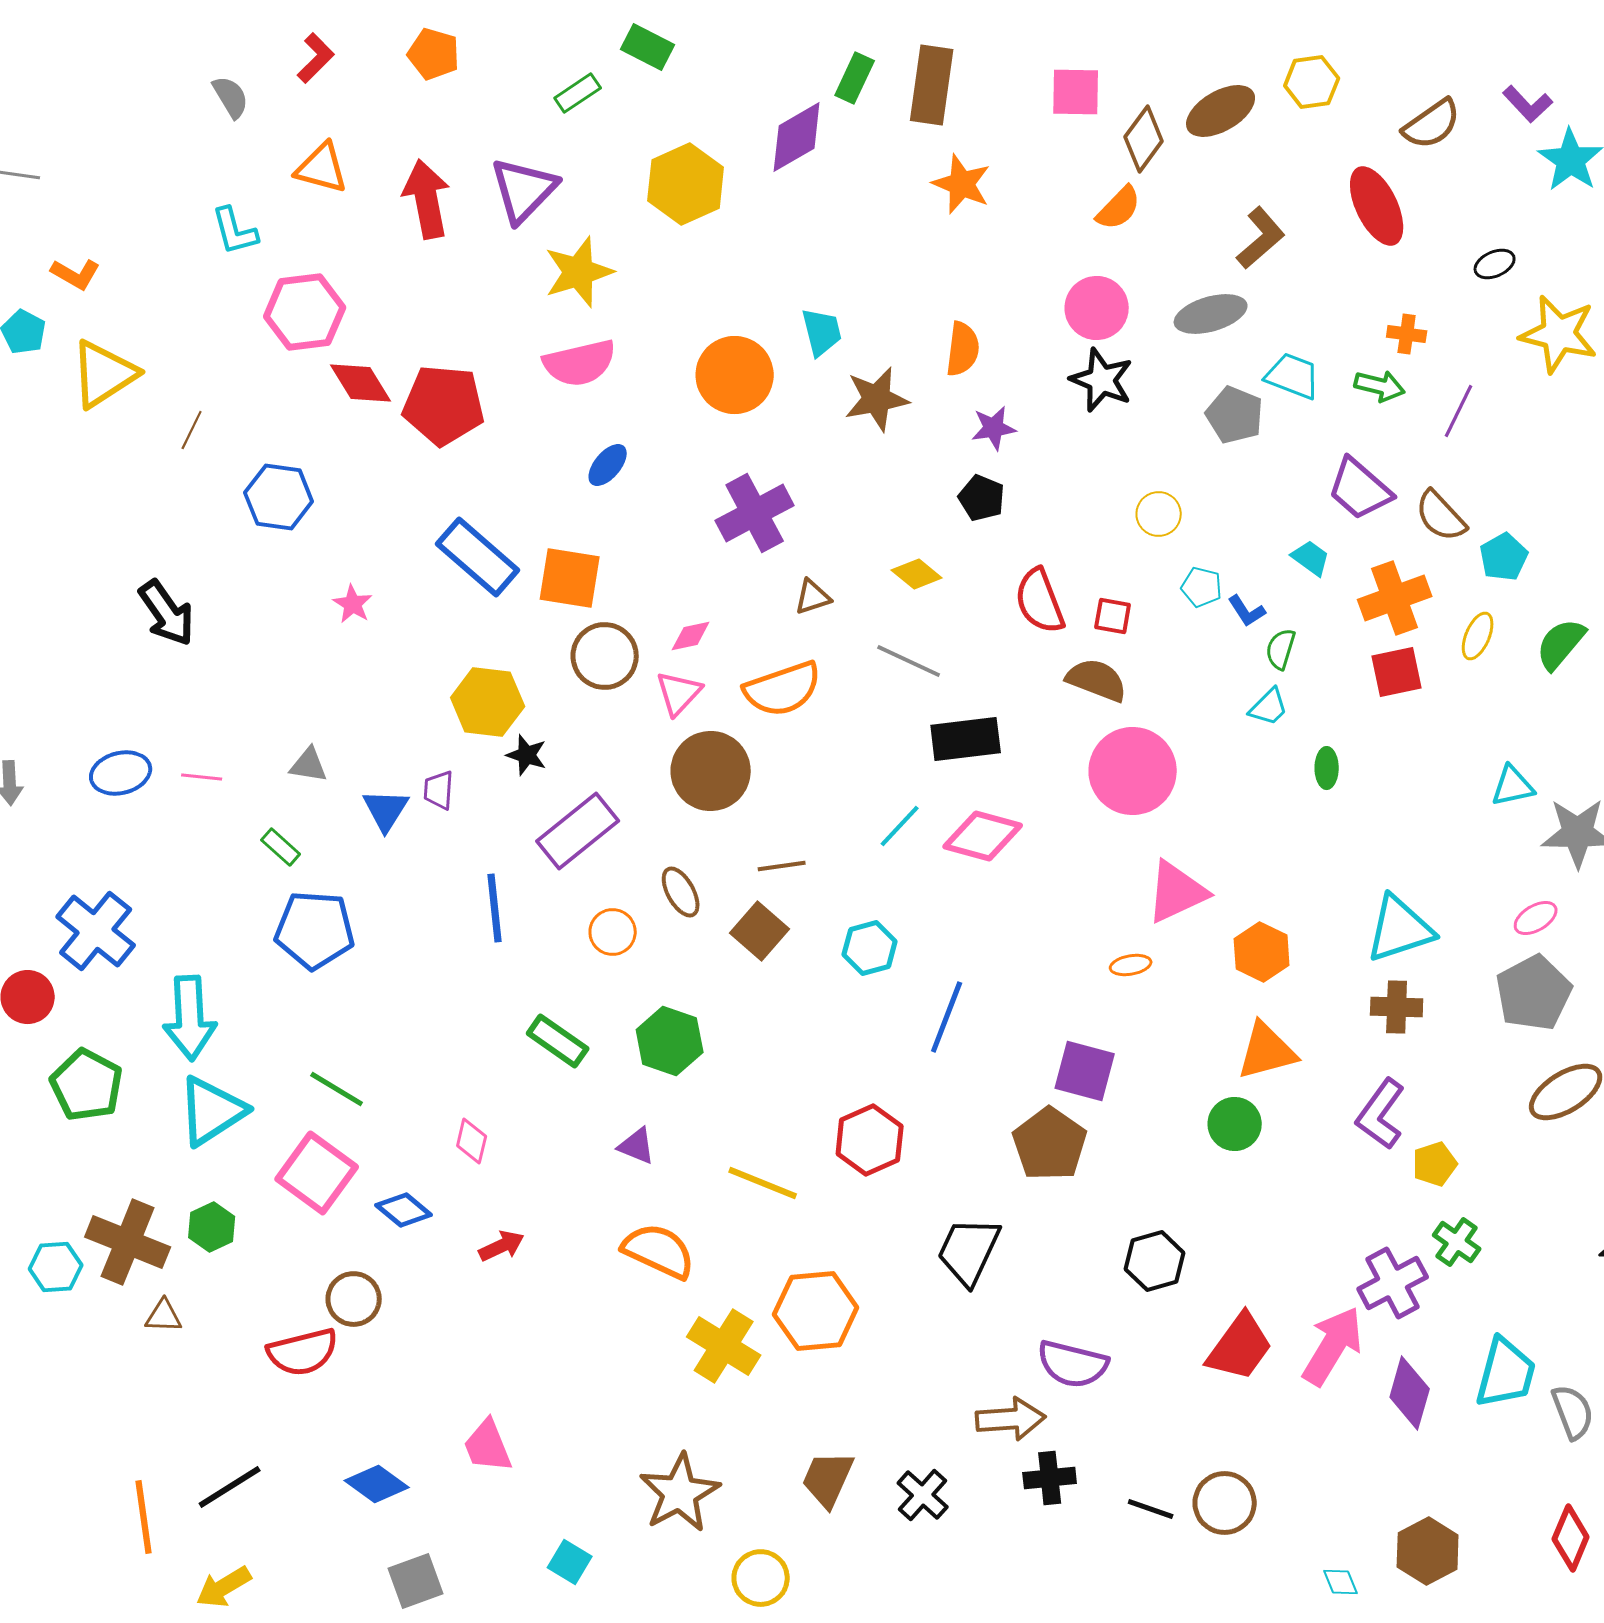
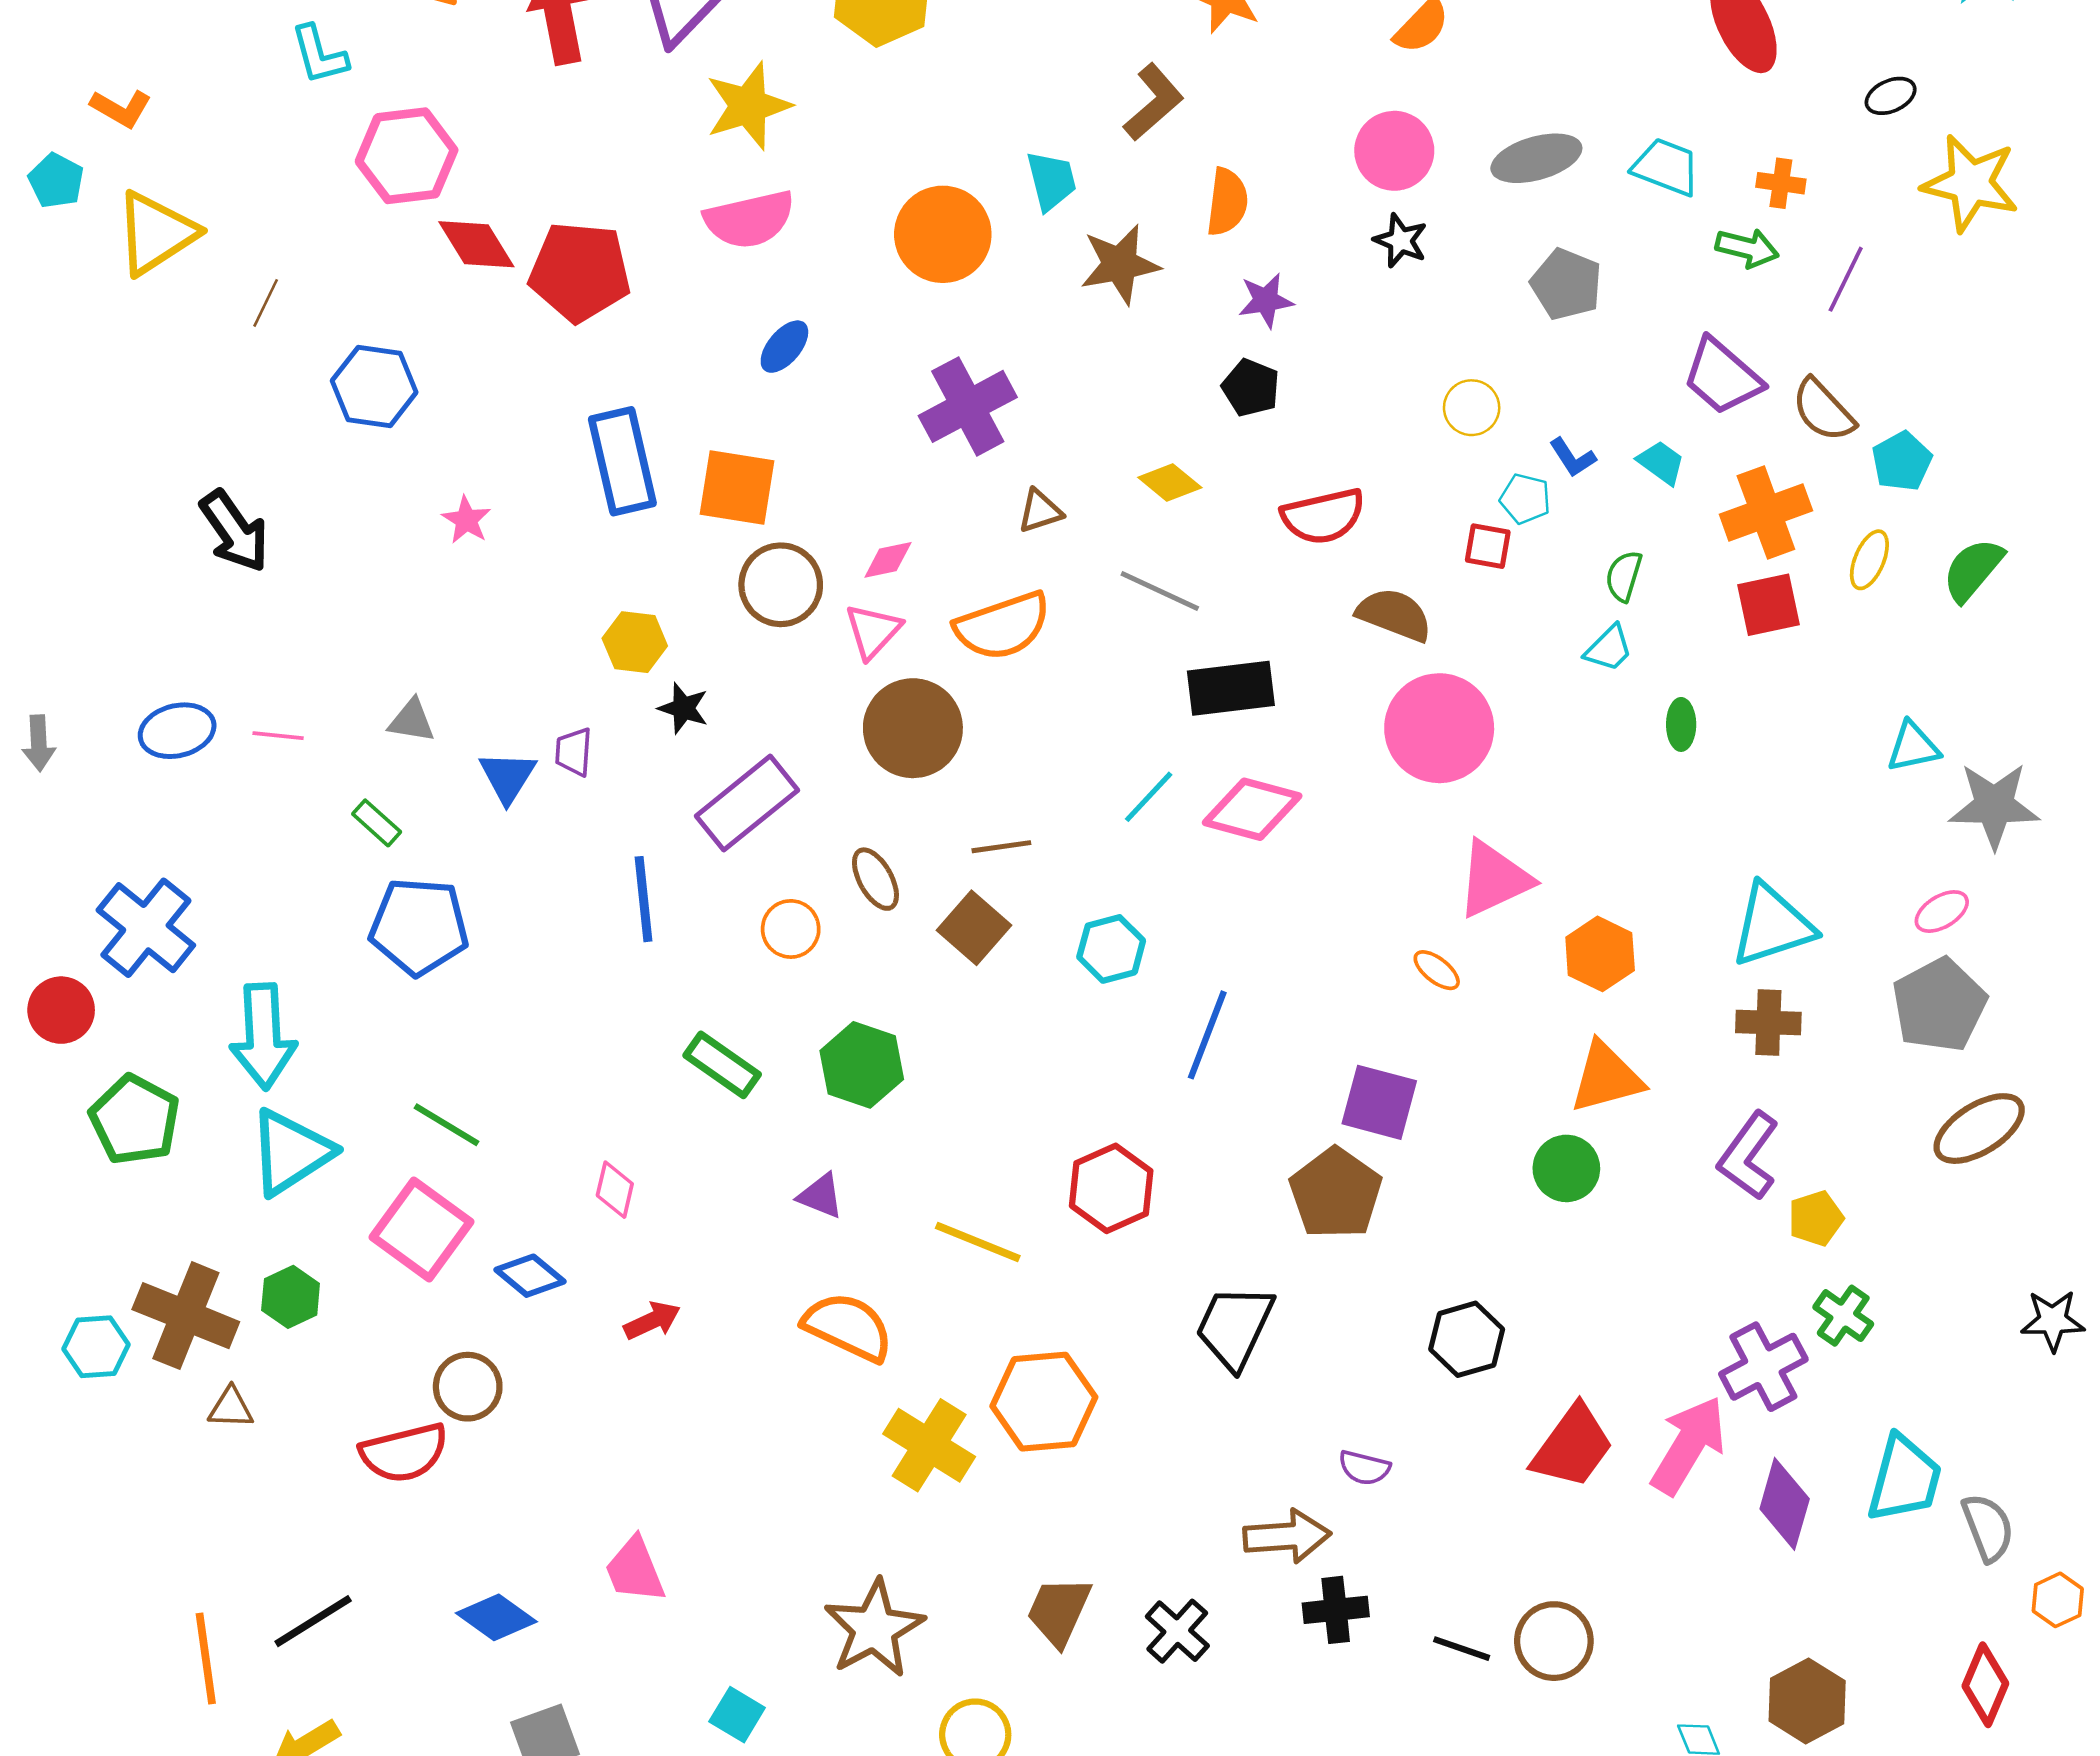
brown L-shape: (1261, 238) -> (1154, 102), moved
cyan trapezoid: (1293, 376) -> (1666, 167), moved
black star: (1102, 380) -> (1400, 241), size x0.7
blue rectangle: (478, 557) -> (622, 461), turned 36
red semicircle: (1040, 601) -> (1323, 516), turned -82
blue L-shape: (1247, 611) -> (1573, 458), moved
red square: (1113, 616) -> (1488, 546), moved
yellow hexagon: (488, 702) -> (635, 642), size x0.7
orange ellipse: (1131, 965) -> (1437, 970), turned 48
purple semicircle: (1073, 1364) -> (1364, 1468), size x0.6

